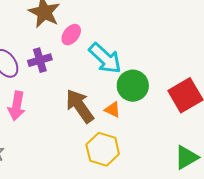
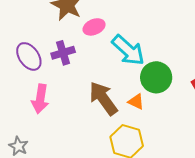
pink ellipse: (71, 35) -> (94, 27), turned 30

